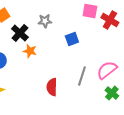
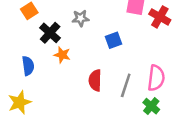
pink semicircle: (107, 70) -> (156, 78), turned 135
red semicircle: (52, 87) -> (95, 80), moved
green cross: (112, 93) -> (151, 106), moved

